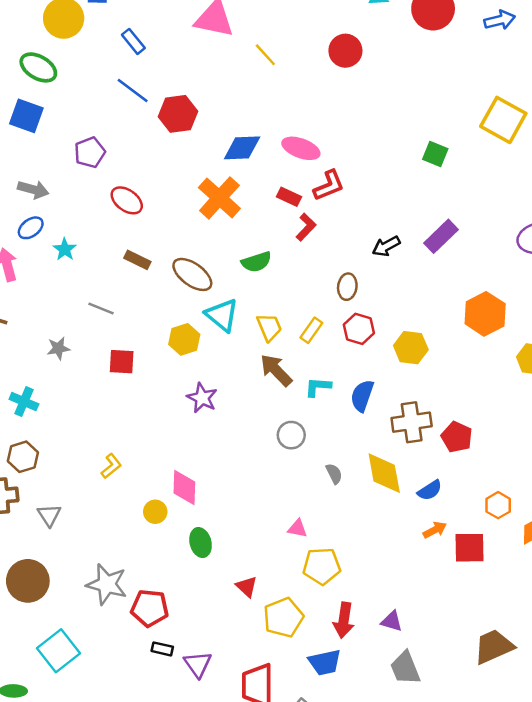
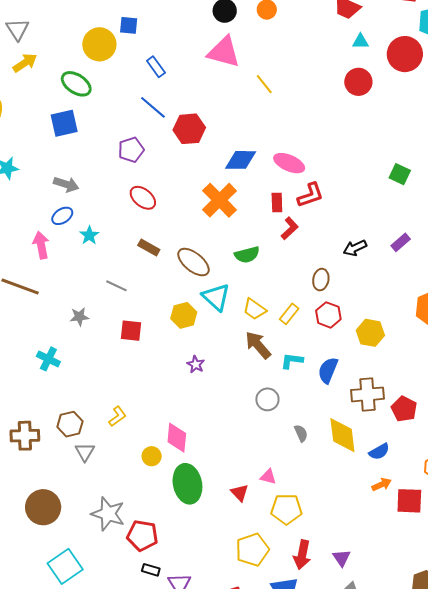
red circle: (345, 51) -> (358, 82), moved
blue square: (26, 116) -> (64, 123), turned -36
purple pentagon: (90, 152) -> (131, 150), moved
red rectangle: (289, 197) -> (277, 202), turned 60
purple rectangle: (441, 236) -> (401, 242), size x0.7
yellow trapezoid: (269, 327) -> (254, 309), turned 145
purple star: (202, 398) -> (196, 364), size x0.7
brown hexagon: (23, 457) -> (70, 424), moved
gray triangle: (49, 515) -> (85, 452), moved
green ellipse: (201, 543) -> (187, 484), size x1.6
red triangle: (247, 587) -> (240, 493), moved
purple triangle: (392, 621) -> (342, 558), turned 36

